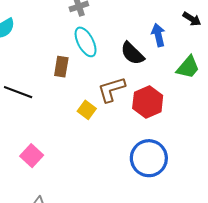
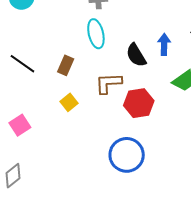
brown rectangle: (61, 67) -> (66, 65), moved
yellow square: (87, 110) -> (69, 102), moved

